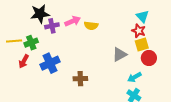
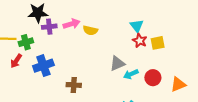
cyan triangle: (142, 16) -> (137, 26), moved
yellow square: (142, 45) -> (158, 43), moved
red circle: (149, 58) -> (153, 78), moved
cyan arrow: (134, 77) -> (131, 74), moved

